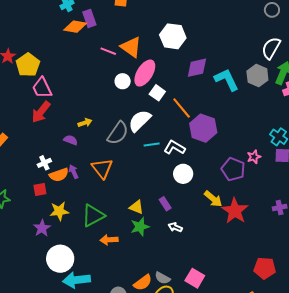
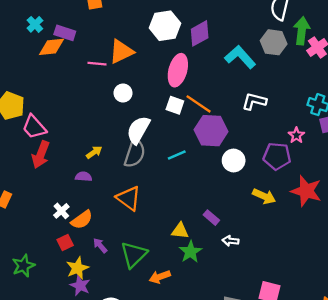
purple rectangle: (89, 18) -> (65, 33), turned -36
orange triangle: (131, 47) -> (121, 52), turned -45
purple diamond: (197, 68) -> (200, 33), moved
pink ellipse: (145, 73) -> (178, 70), moved
white square: (157, 93) -> (175, 105), moved
white semicircle: (140, 121) -> (138, 130), moved
purple hexagon: (203, 128) -> (211, 131), moved
white L-shape: (174, 147) -> (254, 101), moved
purple arrow: (73, 172) -> (100, 246), moved
white circle: (183, 174) -> (234, 160), moved
yellow star: (59, 211) -> (77, 268), moved
red star: (235, 211) -> (306, 191), moved

